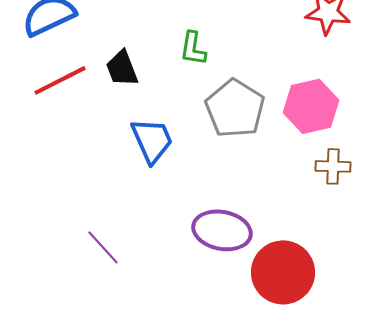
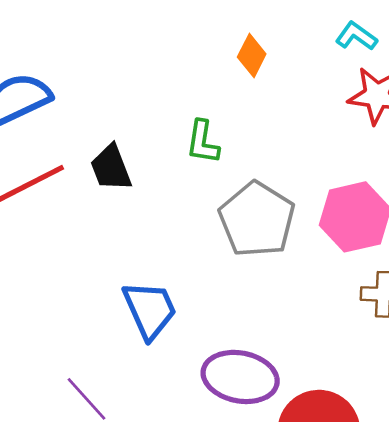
blue trapezoid: (152, 140) -> (150, 310), moved

